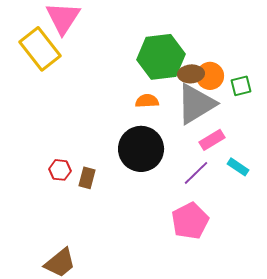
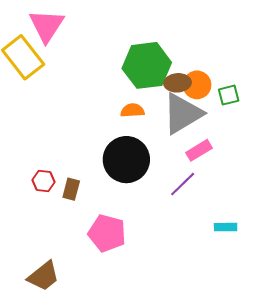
cyan rectangle: (238, 167) -> (226, 227), moved, turned -35
pink pentagon: (190, 221) -> (107, 233), moved, turned -30

